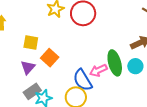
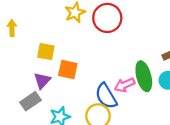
orange square: (50, 58) -> (68, 69), turned -30
gray rectangle: (32, 91) -> (31, 101), moved

